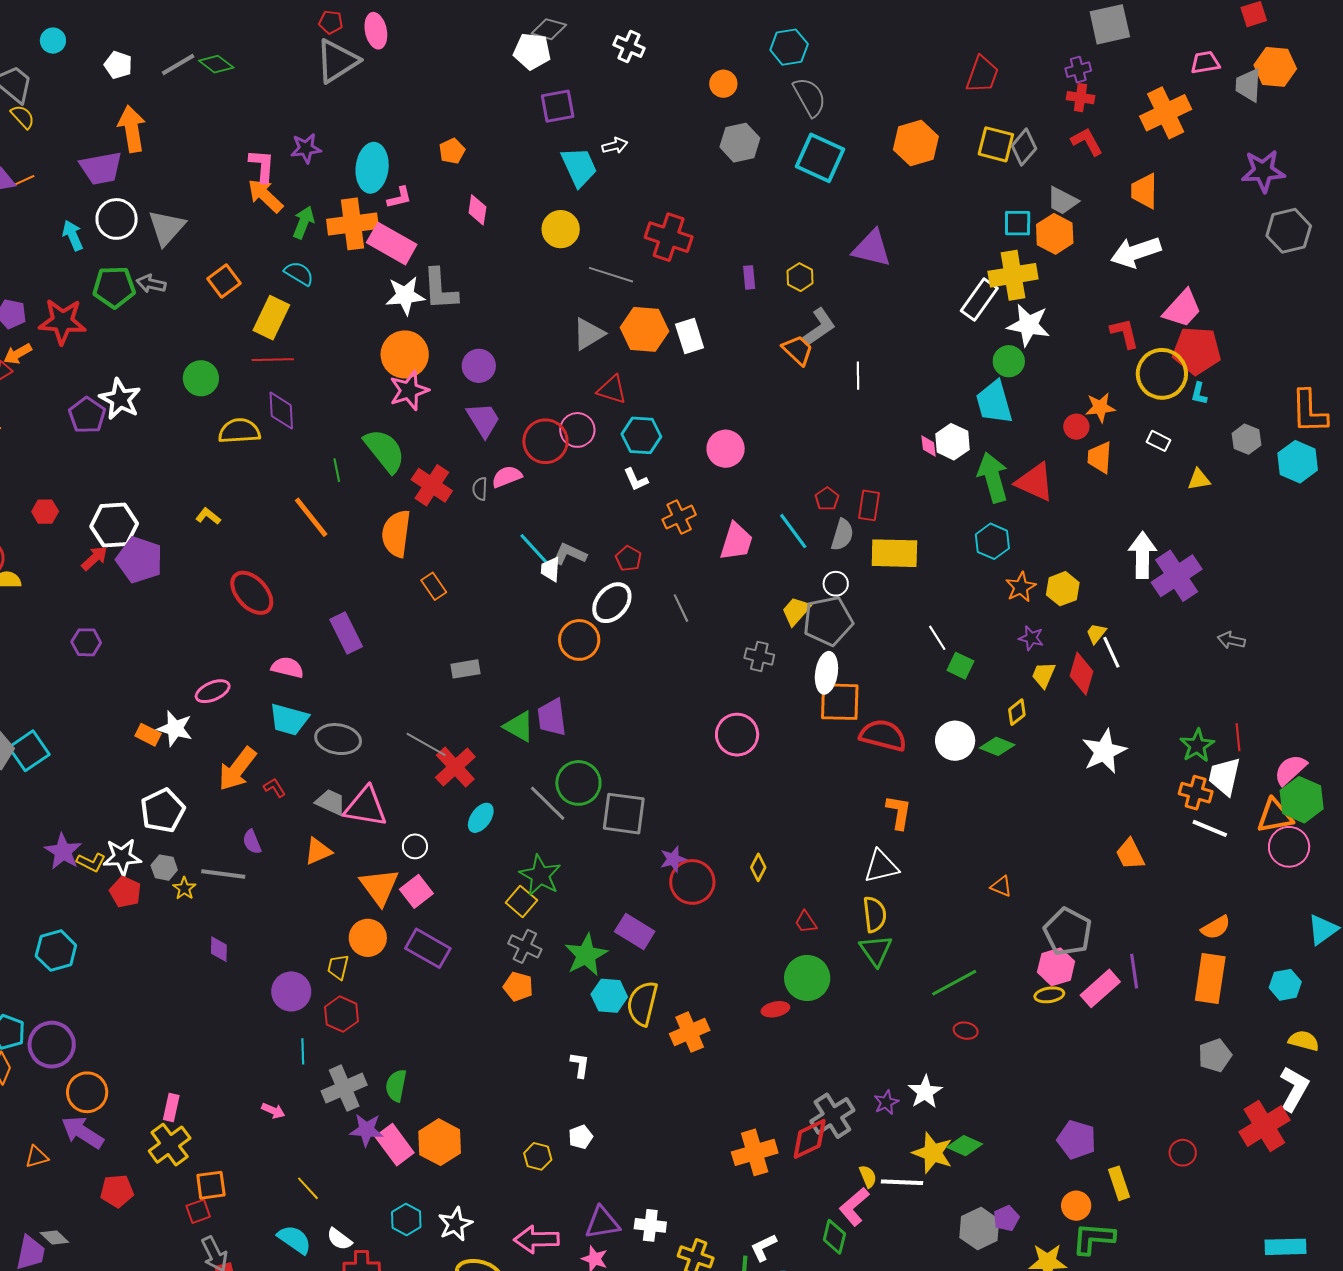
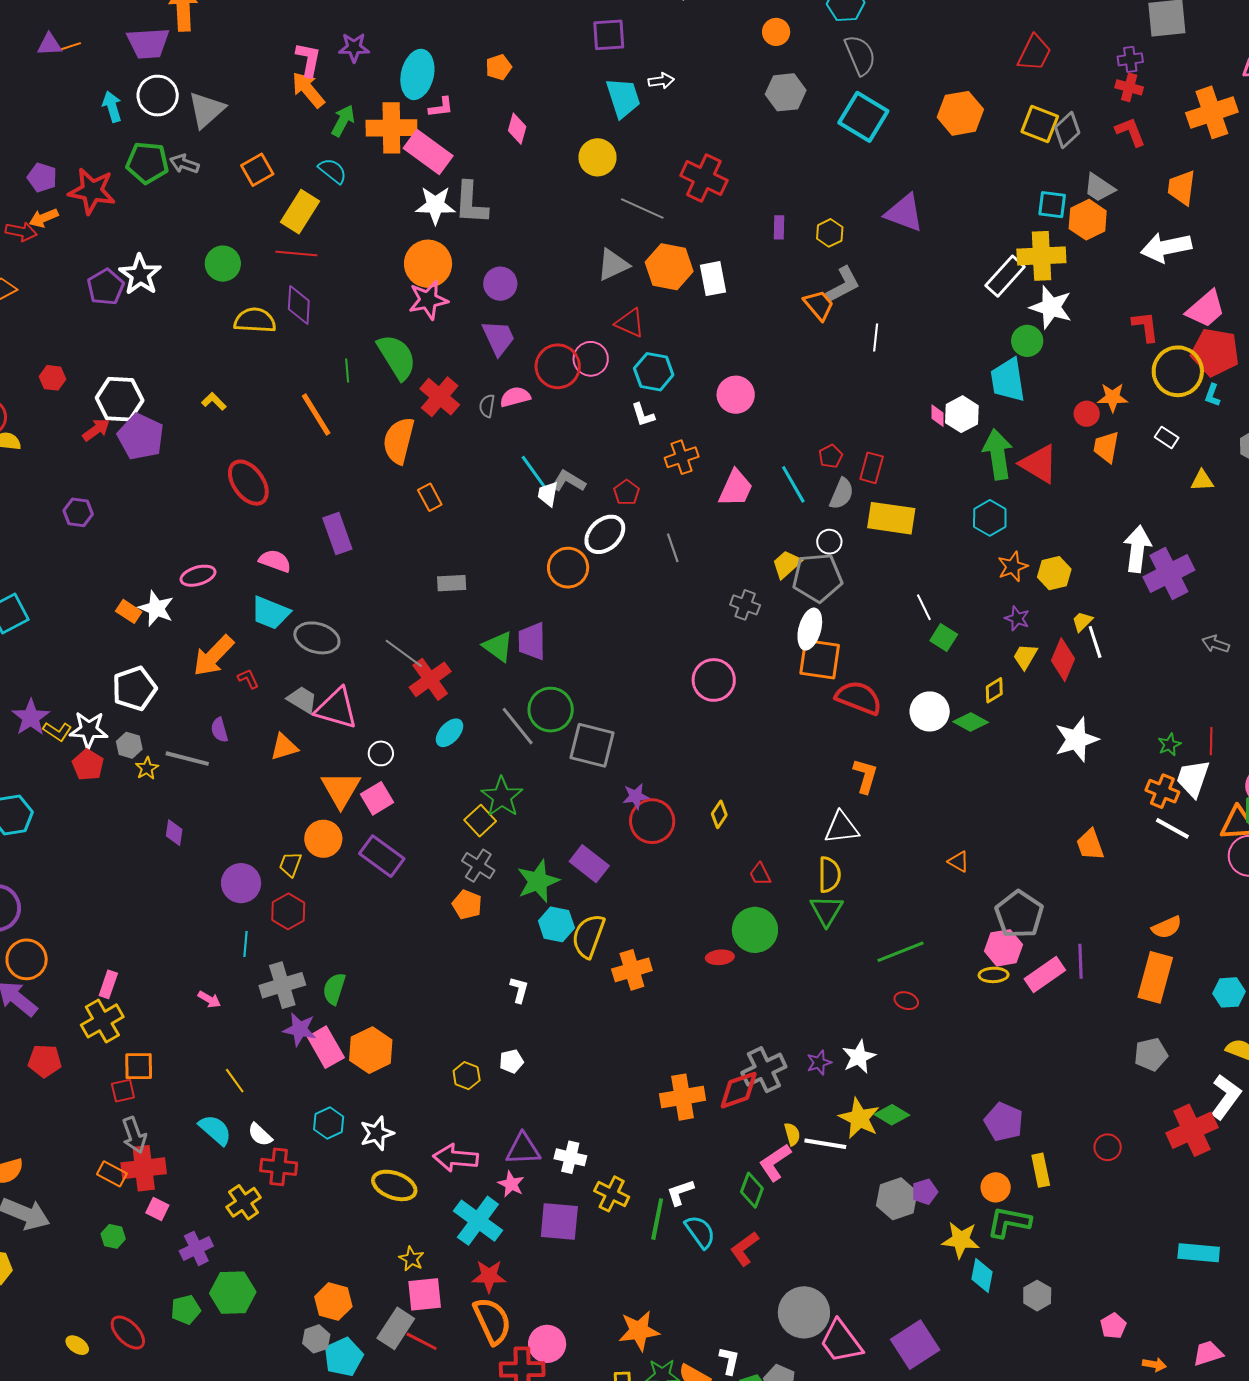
green star: (1197, 746) -> (1169, 745), size x0.7

